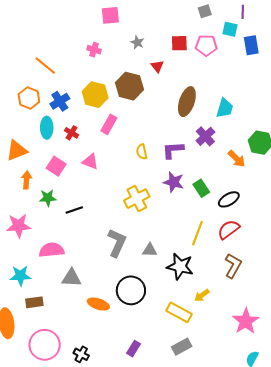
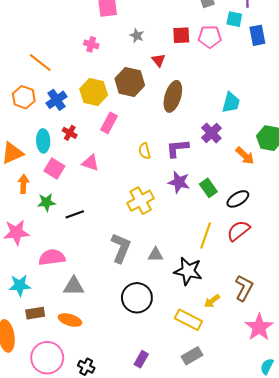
brown ellipse: (187, 102) -> (173, 96), moved
cyan ellipse: (47, 128) -> (43, 141), moved
brown L-shape: (233, 266) -> (244, 288), moved
orange ellipse: (98, 304) -> (70, 320), moved

